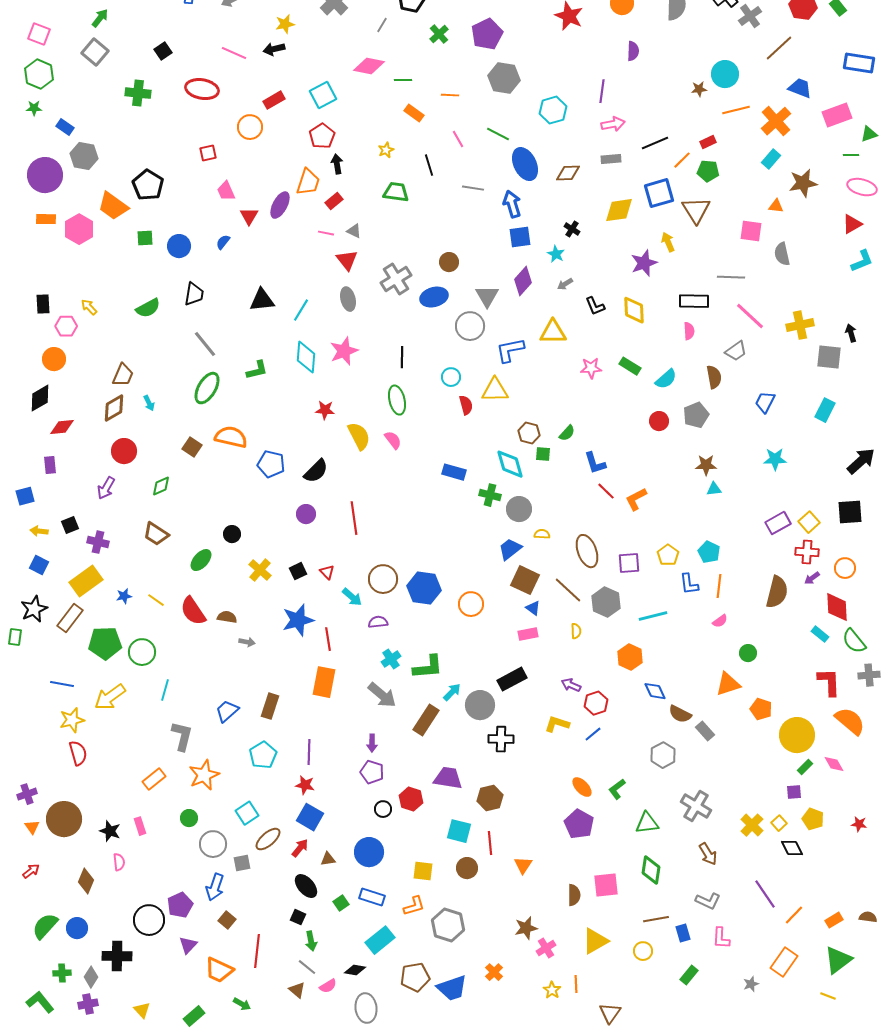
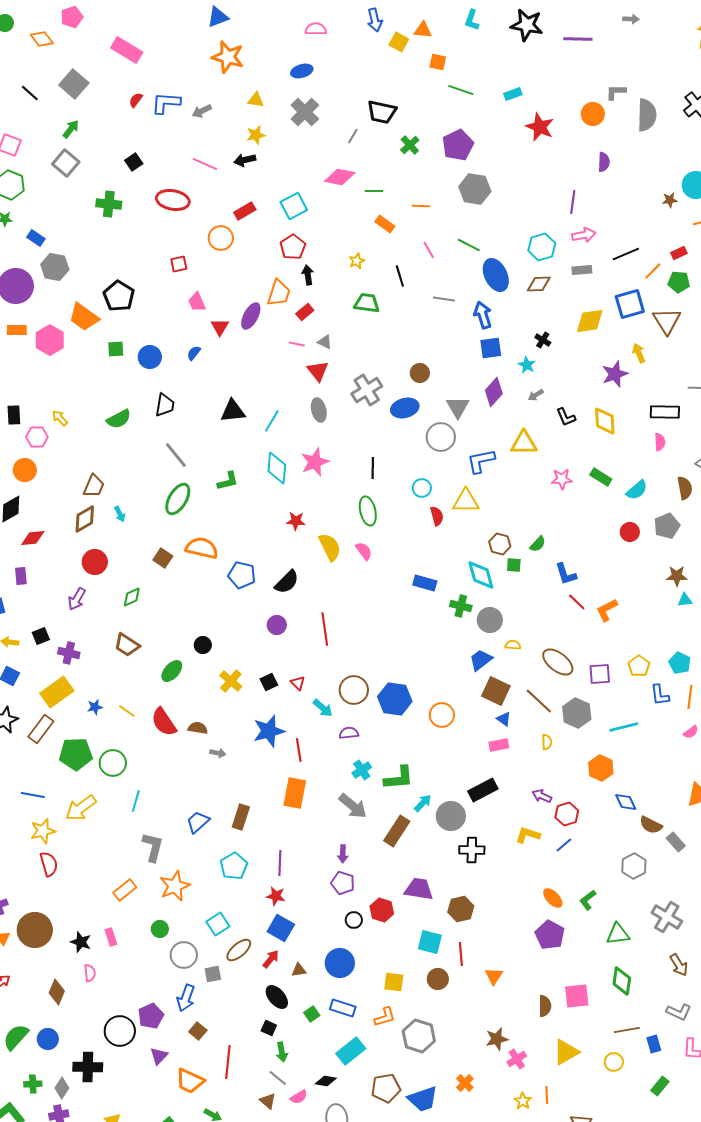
cyan hexagon: (553, 110) -> (542, 247), moved
brown ellipse: (587, 551) -> (558, 662), turned -32

